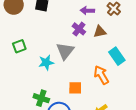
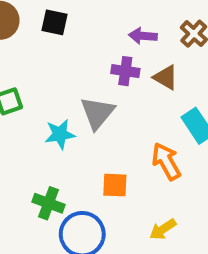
purple cross: (79, 29) -> (125, 71), turned -32
brown triangle: (100, 32) -> (166, 77), turned 40

